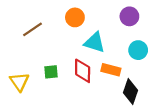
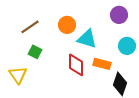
orange circle: (75, 17) -> (67, 25), moved
green square: (51, 72) -> (35, 52), moved, turned 32

